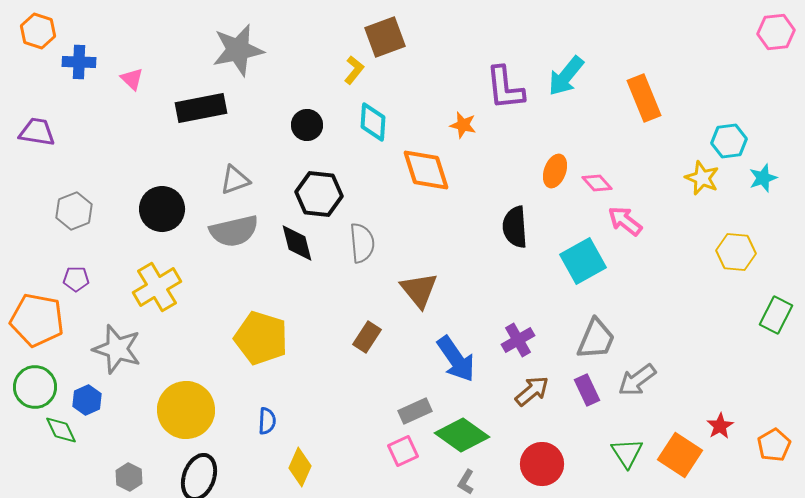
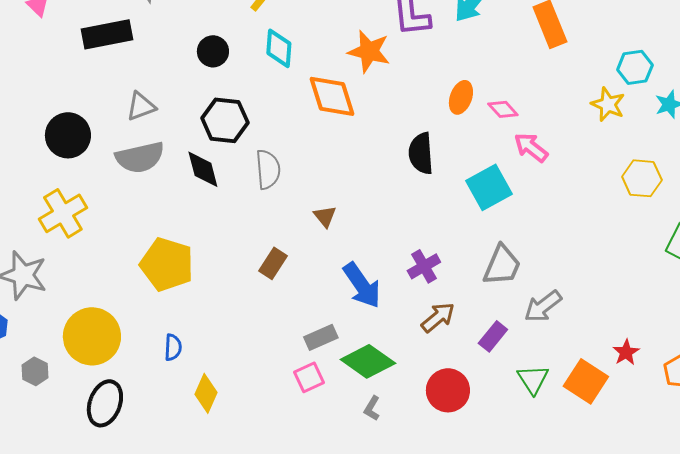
orange star: (463, 125) -> (369, 51), size x1.6
brown triangle: (419, 290) -> (325, 216), size x0.6
purple rectangle: (587, 390) -> (493, 336), moved, turned 64
gray hexagon: (129, 477) -> (35, 371), moved

